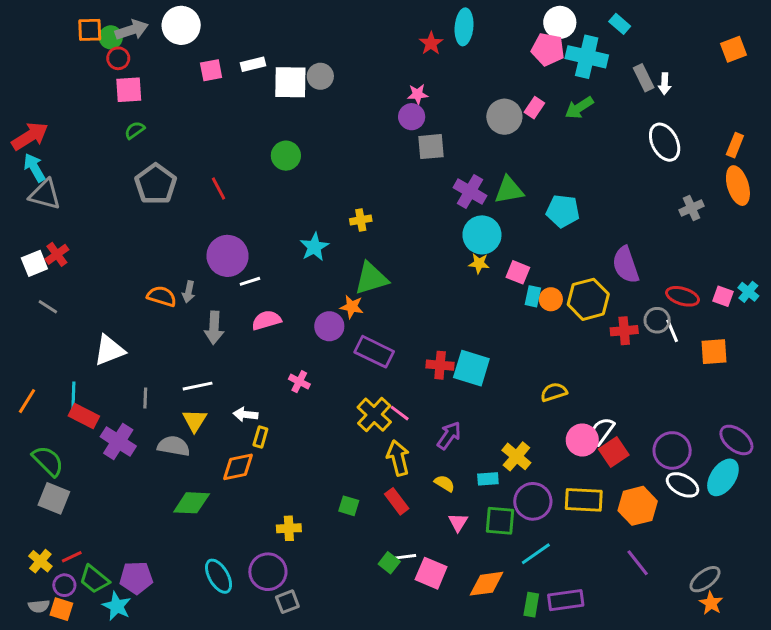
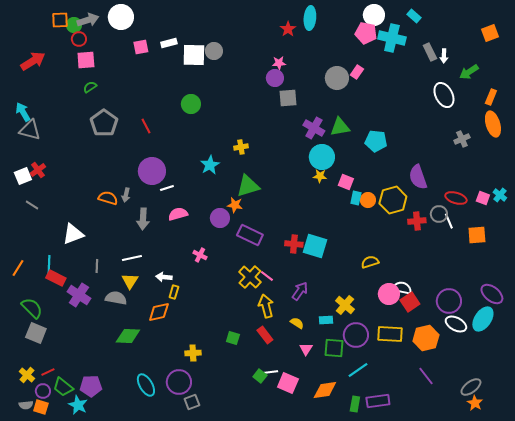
green arrow: (579, 108) -> (469, 72), moved
red arrow: (30, 136) -> (33, 61), moved
white semicircle: (602, 431) -> (402, 288), turned 66

